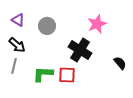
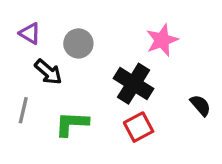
black arrow: (17, 45) -> (48, 72), moved
red square: (67, 75) -> (139, 127), moved, turned -30

